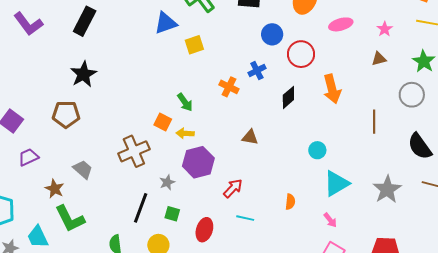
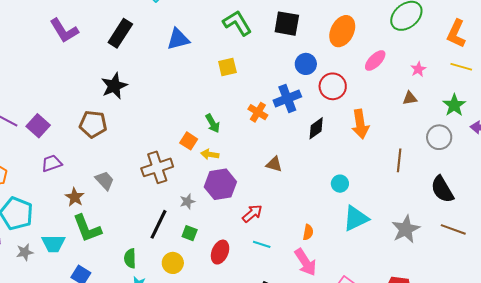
blue triangle: (166, 23) -> (178, 39), moved
pink ellipse: (341, 24) -> (375, 61), turned -35
blue cross: (257, 71) -> (287, 99), size x1.5
pink arrow: (330, 220) -> (305, 262), moved, size x1.8
cyan trapezoid: (38, 237) -> (53, 243), turned -70

